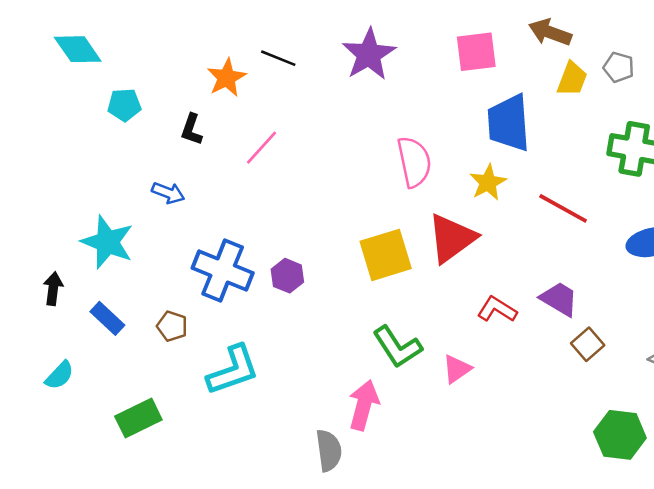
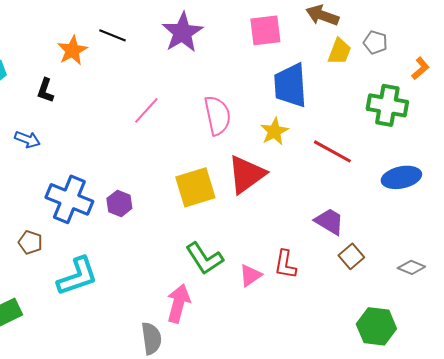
pink line: (261, 148) -> (146, 110), moved
red L-shape: (497, 309) -> (285, 264), moved, turned -112

